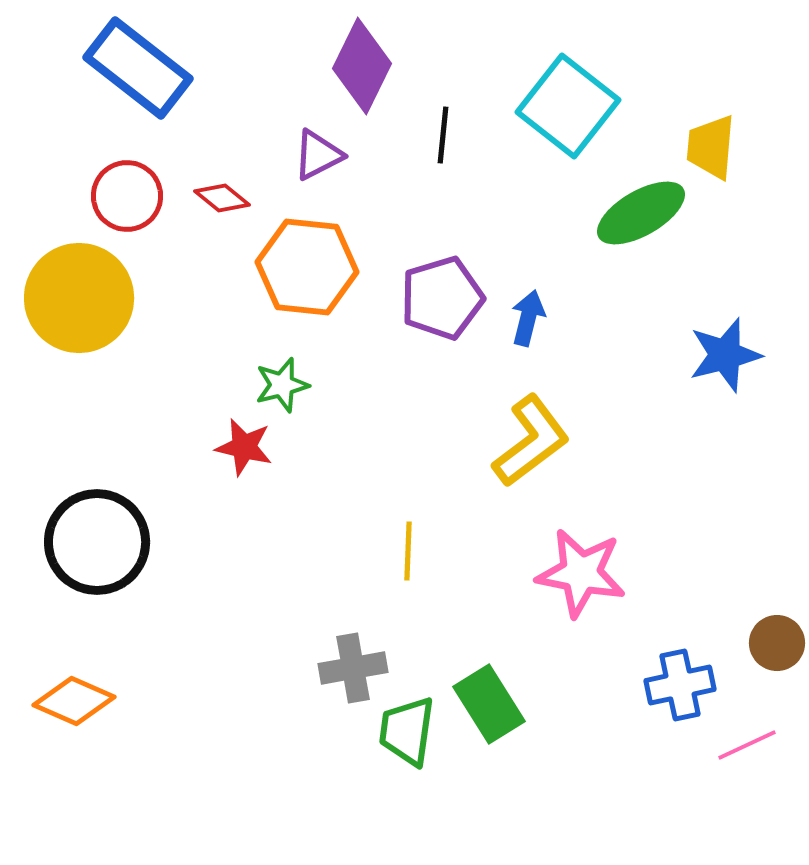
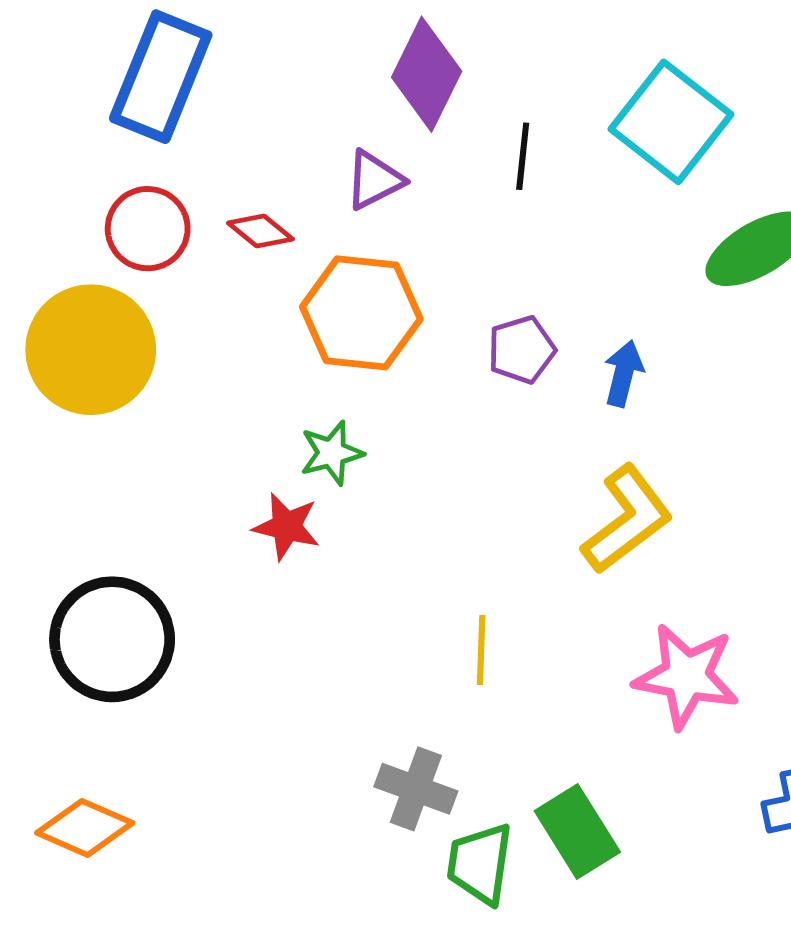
blue rectangle: (138, 68) -> (161, 77), turned 74
purple pentagon: (442, 298) -> (522, 350), size x0.7
gray cross: (353, 668) -> (416, 789), turned 30

